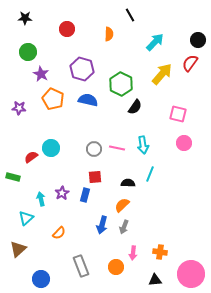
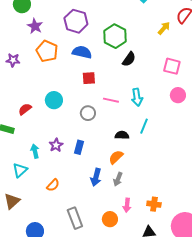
yellow arrow: (162, 74) -> (164, 28), moved, size x0.6
cyan circle: (51, 148) -> (54, 100), moved
gray circle: (94, 149) -> (88, 113), moved
red square: (95, 177) -> (89, 78), moved

